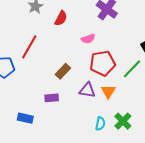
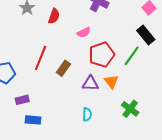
red line: (29, 47) -> (41, 58), moved
purple rectangle: (52, 98) -> (22, 100), moved
cyan semicircle: (100, 124) -> (87, 114), moved

